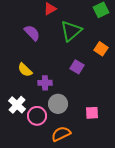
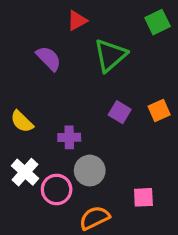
orange square: (101, 49) -> (159, 111), moved, turned 32
yellow semicircle: (25, 70) -> (22, 122), moved
pink square: (92, 113) -> (143, 197), moved

